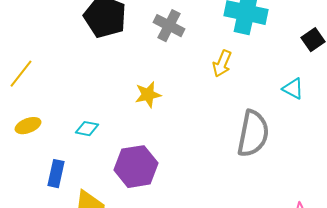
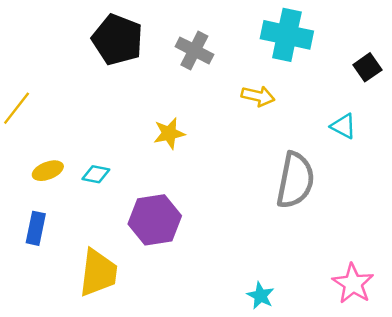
yellow arrow: (222, 64) -> (258, 96), turned -100
yellow ellipse: (28, 126) -> (48, 171), moved
blue rectangle: (56, 174) -> (36, 228), moved

